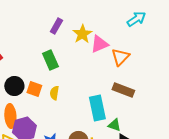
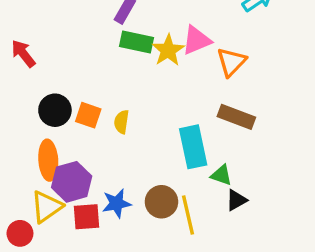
yellow star: (82, 34) -> (168, 50), moved
green rectangle: (50, 60) -> (136, 42), moved, turned -54

